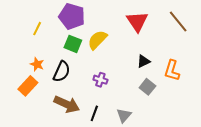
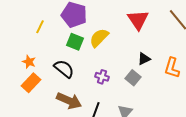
orange star: (37, 64) -> (29, 62), moved
black semicircle: (62, 72) -> (64, 69), turned -75
gray square: (147, 87) -> (133, 78), moved

